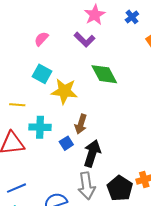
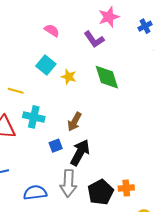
pink semicircle: (41, 39) -> (52, 30), turned 70
yellow star: (64, 91) -> (69, 77), moved, size x0.6
blue square: (66, 143) -> (56, 146), moved

